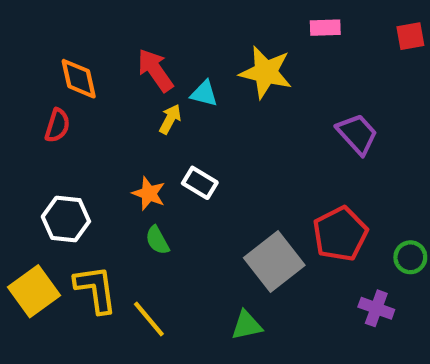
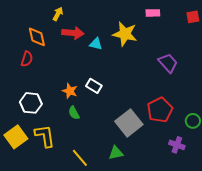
red arrow: (155, 70) -> (73, 33), turned 130
yellow arrow: (170, 119) -> (58, 14), moved
yellow line: (149, 319) -> (80, 158), moved

